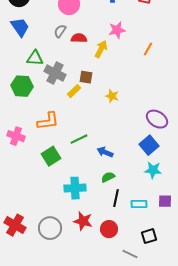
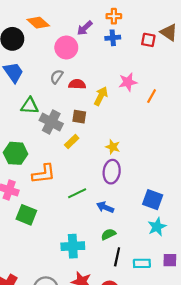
pink star: (117, 30) -> (128, 82), moved
brown square: (86, 77) -> (79, 117), moved
green hexagon: (22, 86) -> (16, 153), moved
purple ellipse: (157, 119) -> (112, 172), moved, turned 65
blue square: (149, 145) -> (153, 200), turned -30
green square: (51, 156) -> (26, 215), moved, turned -36
cyan star: (153, 170) -> (157, 227), turned -30

